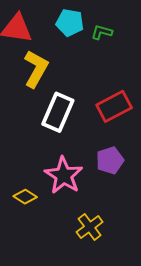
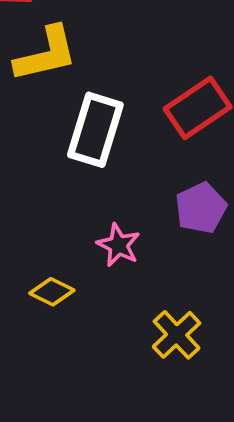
yellow L-shape: (36, 69) -> (46, 54), turned 54
pink star: (64, 175) -> (118, 245), size x0.6

